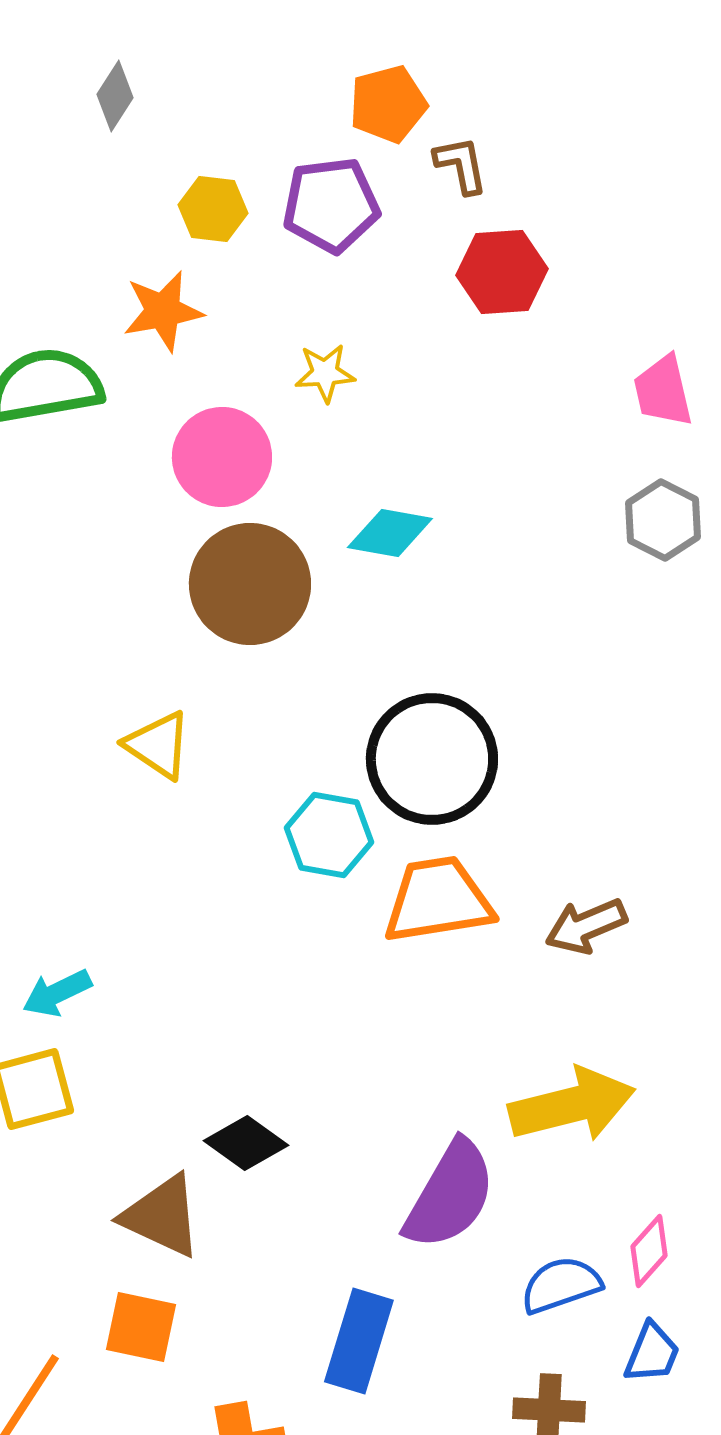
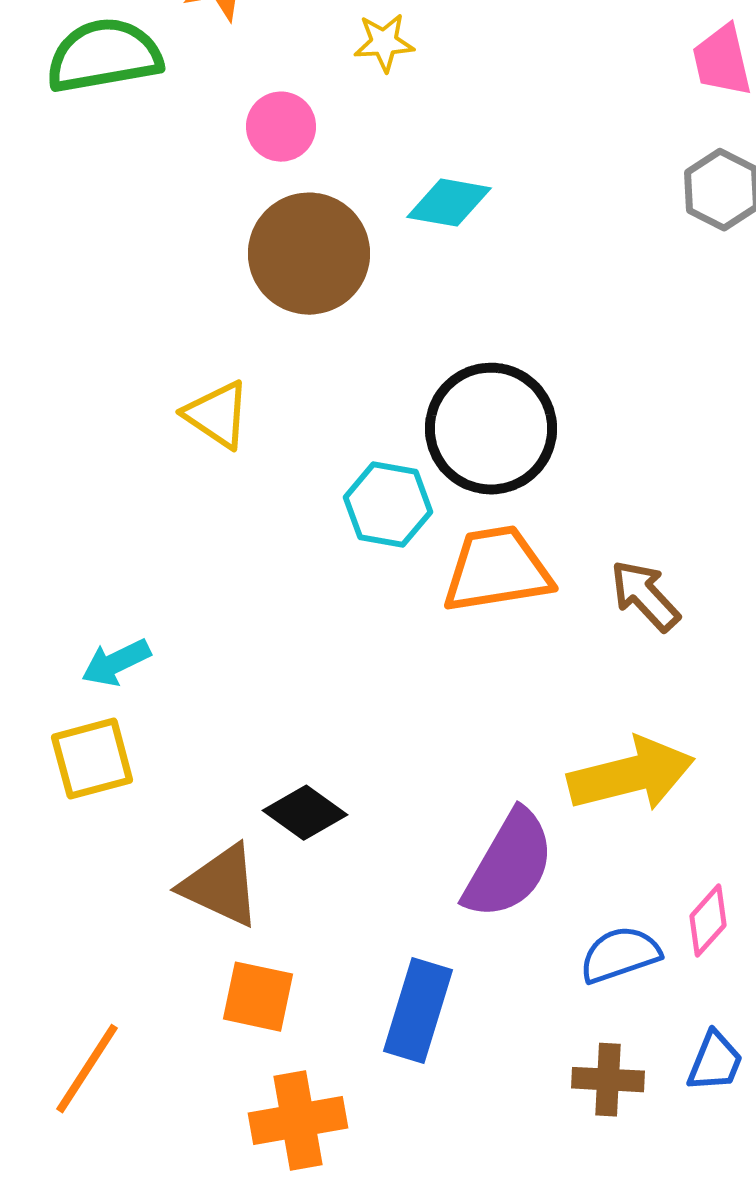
pink circle: (222, 457) -> (281, 127), size x0.7
brown arrow: (586, 926) -> (645, 596), turned 70
orange square: (141, 1327) -> (258, 997), moved
blue trapezoid: (652, 1353) -> (715, 1062), moved

